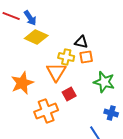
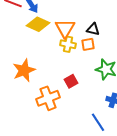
black triangle: (81, 42) -> (93, 29), moved
orange triangle: (56, 72) -> (65, 28), moved

